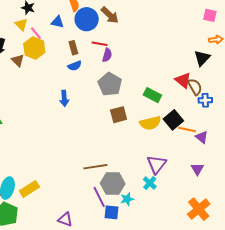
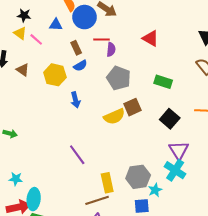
yellow hexagon: (34, 48) -> (55, 75), moved
red triangle: (183, 80) -> (150, 38), moved
black square: (173, 120) -> (170, 119), moved
yellow semicircle: (150, 123) -> (114, 116), moved
brown line: (95, 167) -> (97, 200), moved
cyan cross: (150, 183) -> (175, 170), size x1.5
yellow rectangle: (29, 189) -> (107, 183), moved, turned -60
purple line: (99, 197) -> (77, 155), moved

